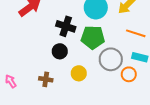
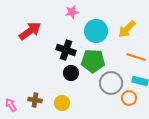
black circle: (60, 51) -> (71, 73), moved
yellow circle: (79, 73) -> (62, 103), moved
brown cross: (46, 79) -> (35, 100), moved

